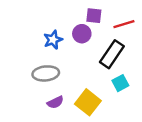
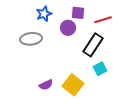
blue star: (53, 40) -> (44, 14), moved
gray ellipse: (46, 73) -> (31, 39), moved

